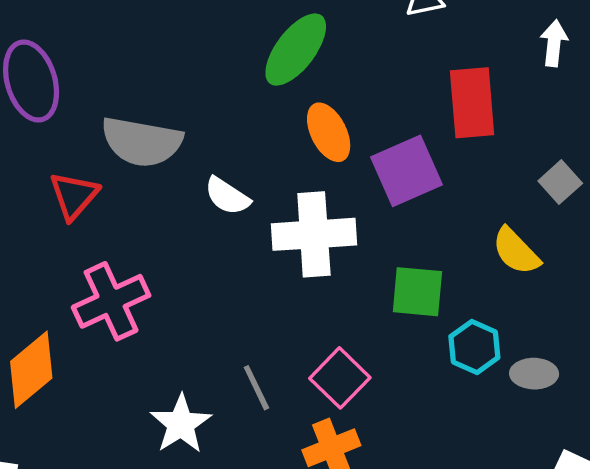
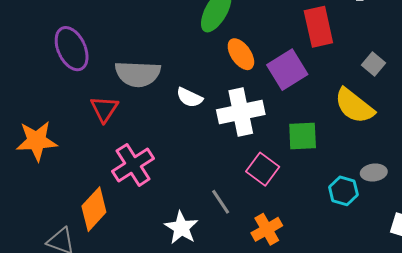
yellow semicircle: (516, 251) -> (354, 106), size x1.4
cyan hexagon: (474, 347) -> (343, 191), moved
pink square: (340, 378) -> (263, 169), moved

